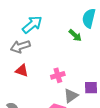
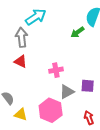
green arrow: (75, 35) -> (77, 32), turned 96
gray arrow: (20, 47) -> (22, 37), turned 96

